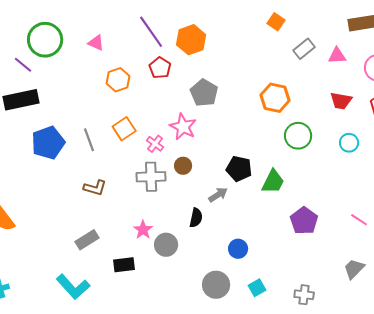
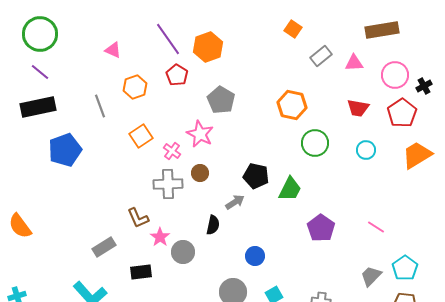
green circle: (45, 40) -> (40, 34), moved
gray line: (89, 140) -> (100, 106), moved
brown L-shape: (95, 188) -> (138, 218), moved, turned 50

